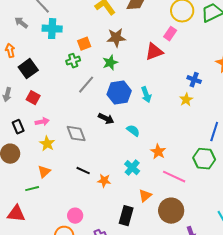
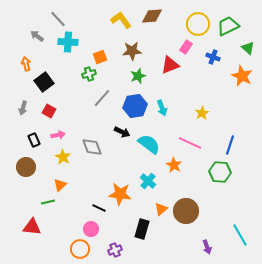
green star: (110, 63) -> (138, 76), moved
blue cross: (194, 80) -> (213, 57), moved
cyan semicircle: (133, 131) -> (149, 144), size x1.6
black line: (83, 171) -> (99, 208), moved
pink line: (174, 177) -> (190, 143), moved
orange star: (104, 181) -> (120, 194), size x1.6
brown circle: (171, 211) -> (186, 211), moved

